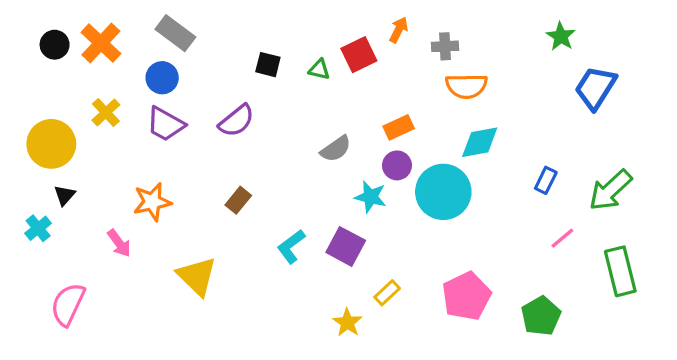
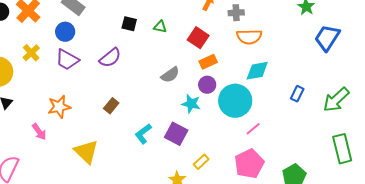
red square: (359, 55) -> (198, 38), moved, turned -30
pink line: (562, 238) -> (253, 129), moved

